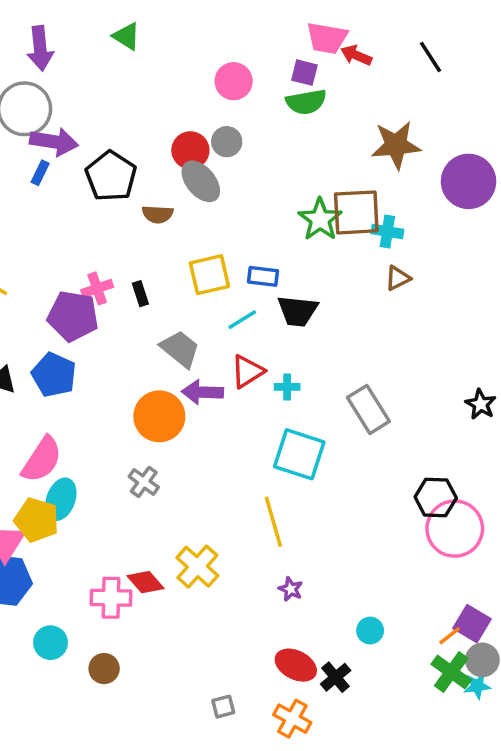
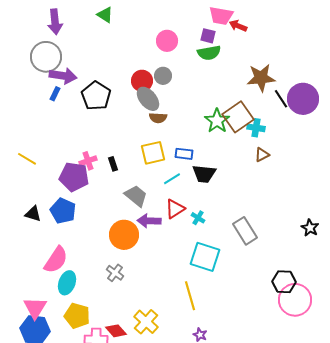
black line: (431, 57) -> (281, 99), moved
brown square: (356, 212) -> (238, 117), turned -32
brown semicircle: (158, 214) -> (158, 118), moved
cyan cross: (287, 387) -> (198, 218), turned 32
yellow pentagon: (37, 520) -> (77, 316), moved

